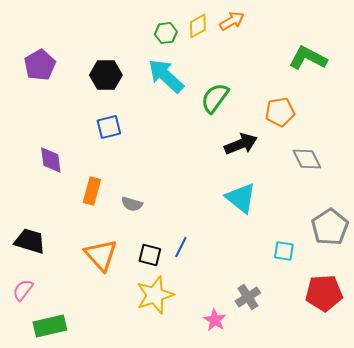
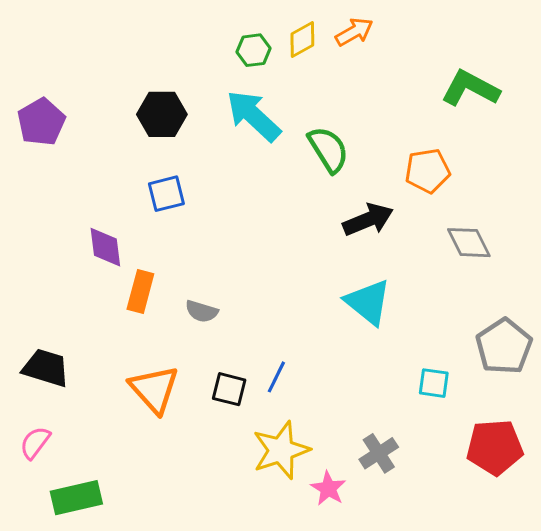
purple pentagon: (40, 65) -> (41, 122), moved
green semicircle: (215, 98) -> (328, 149), turned 112
purple diamond: (51, 160) -> (105, 247), moved
yellow star: (155, 295) -> (281, 450), moved

